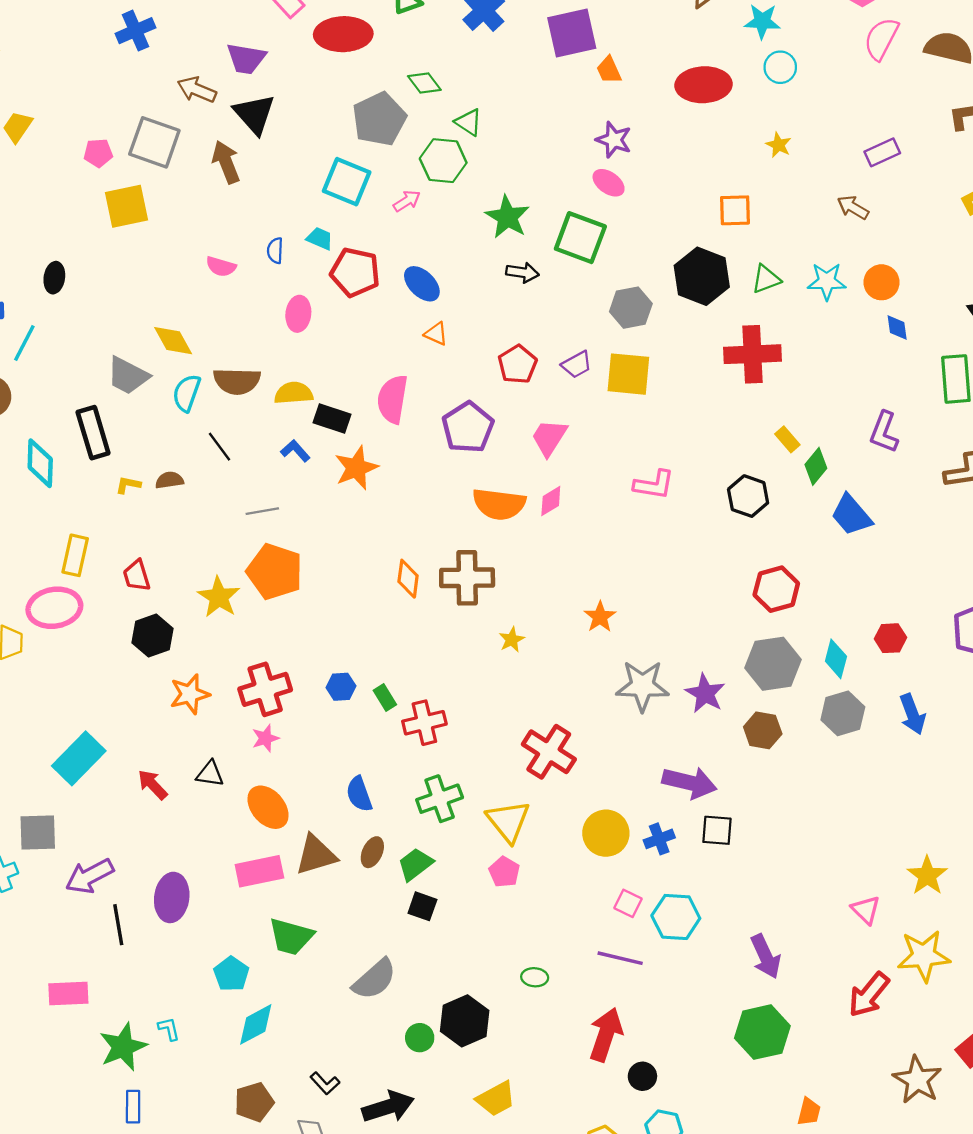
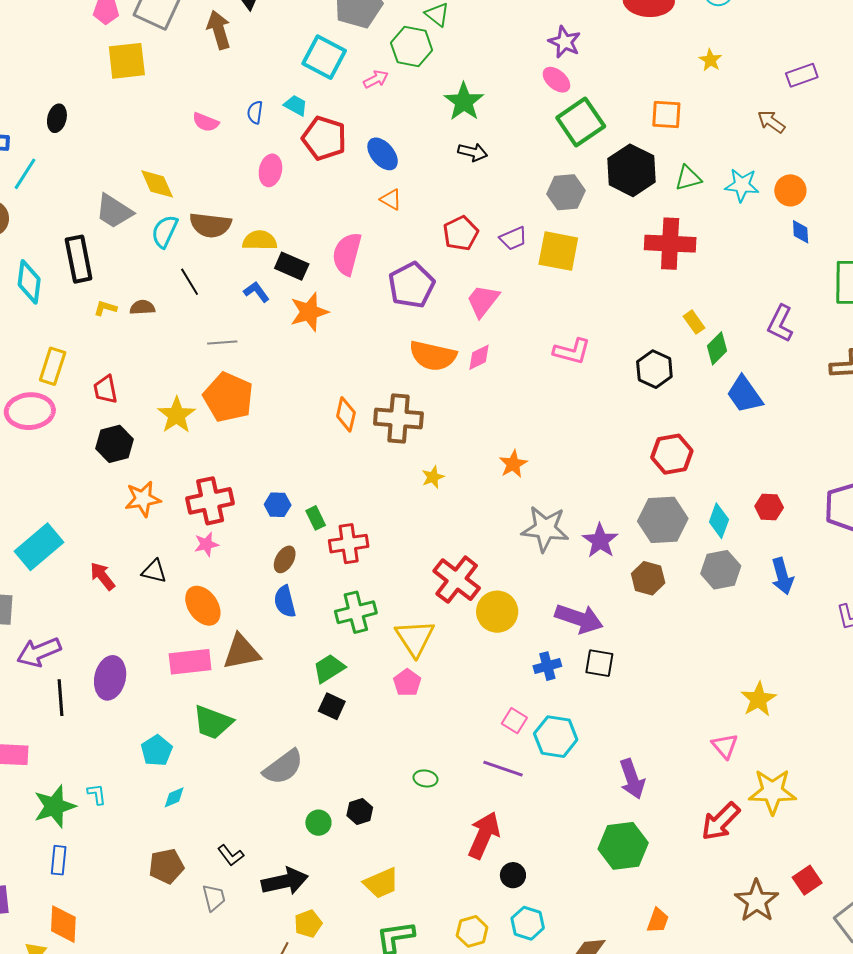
green square: (580, 238) -> (581, 122), moved, turned 30
yellow circle: (606, 833) -> (497, 612), moved
brown ellipse: (372, 852) -> (285, 559), moved
yellow star: (927, 876) -> (758, 699), moved
black hexagon: (465, 1021) -> (360, 811), size x0.6
cyan diamond: (256, 1024) -> (174, 797), size x0.6

